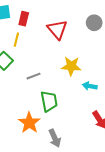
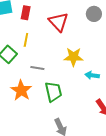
yellow line: (16, 40) -> (26, 40), moved
gray line: (33, 76) -> (37, 68), turned 32
orange star: (29, 123) -> (21, 90), moved

